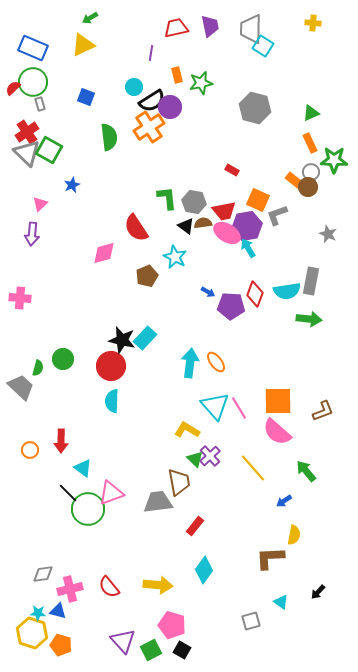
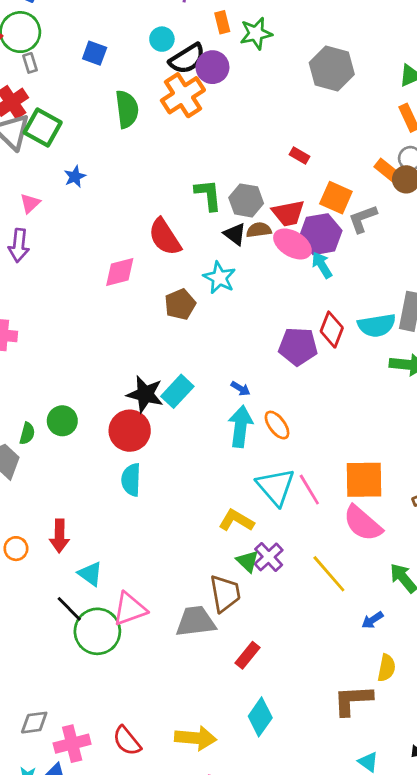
blue arrow: (208, 292) -> (241, 389), moved

